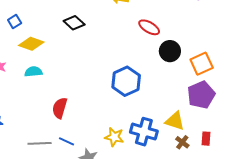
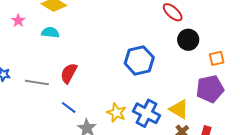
orange square: (202, 64) -> (217, 58), size x0.7
gray line: (40, 143) -> (37, 82), moved

